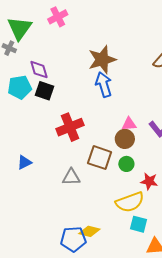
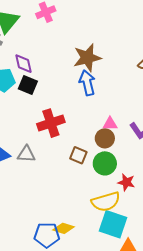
brown square: (100, 158) -> (78, 155), size x0.7
green circle: (126, 164) -> (105, 163), size x1.5
gray triangle: (71, 177) -> (26, 154), moved
cyan square: (138, 224) -> (113, 224), size x1.6

